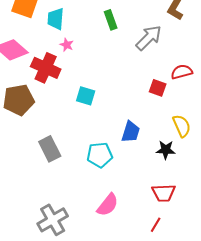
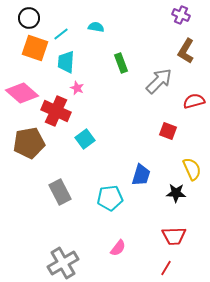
red semicircle: (182, 72) -> (194, 101), moved
cyan square: (86, 96) -> (85, 139), moved, turned 36
pink semicircle: (108, 205) -> (118, 248), size x0.7

